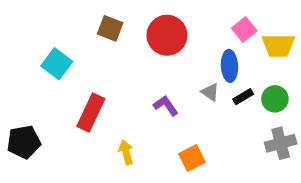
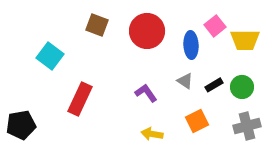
blue ellipse: (229, 66) -> (191, 45), moved
yellow arrow: (126, 152) -> (152, 134), moved, turned -65
orange square: (192, 158) -> (197, 121), moved

